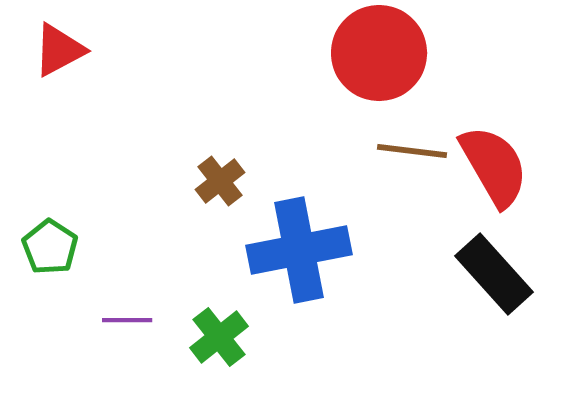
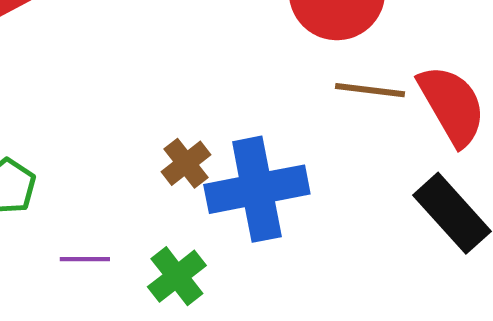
brown cross: (220, 181) -> (186, 163), moved

